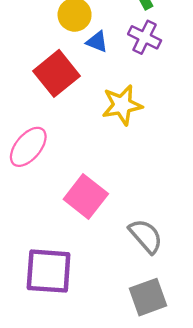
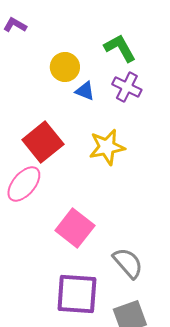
red square: (56, 73) -> (43, 142), moved
purple square: (49, 271) -> (77, 294), moved

